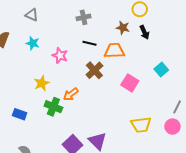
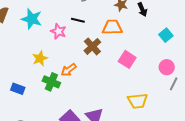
cyan star: (33, 43) -> (32, 19), size x1.5
black line: (89, 43) -> (78, 20), moved
cyan square: (161, 70) -> (166, 35), moved
pink circle: (172, 127) -> (167, 67), moved

